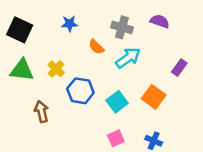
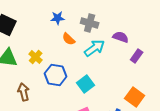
purple semicircle: (160, 21) -> (121, 37), moved
blue star: (70, 24) -> (58, 18), moved
orange square: (154, 97) -> (135, 97), moved

